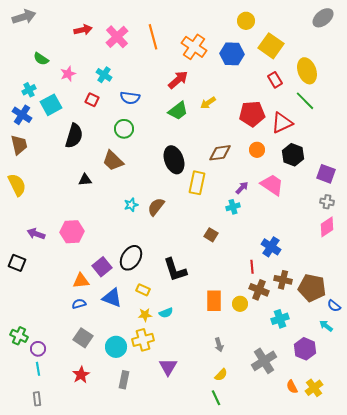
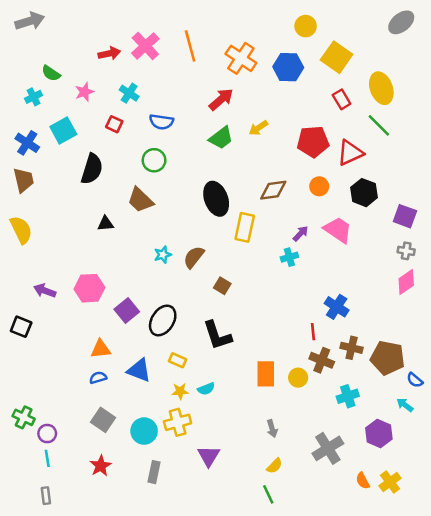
red arrow: (83, 30) -> (109, 53), moved
cyan cross: (29, 90) -> (34, 97), moved
brown square: (211, 235) -> (222, 286), moved
purple square: (102, 267) -> (127, 311), moved

